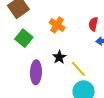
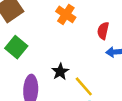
orange cross: (57, 25) -> (66, 14), moved

